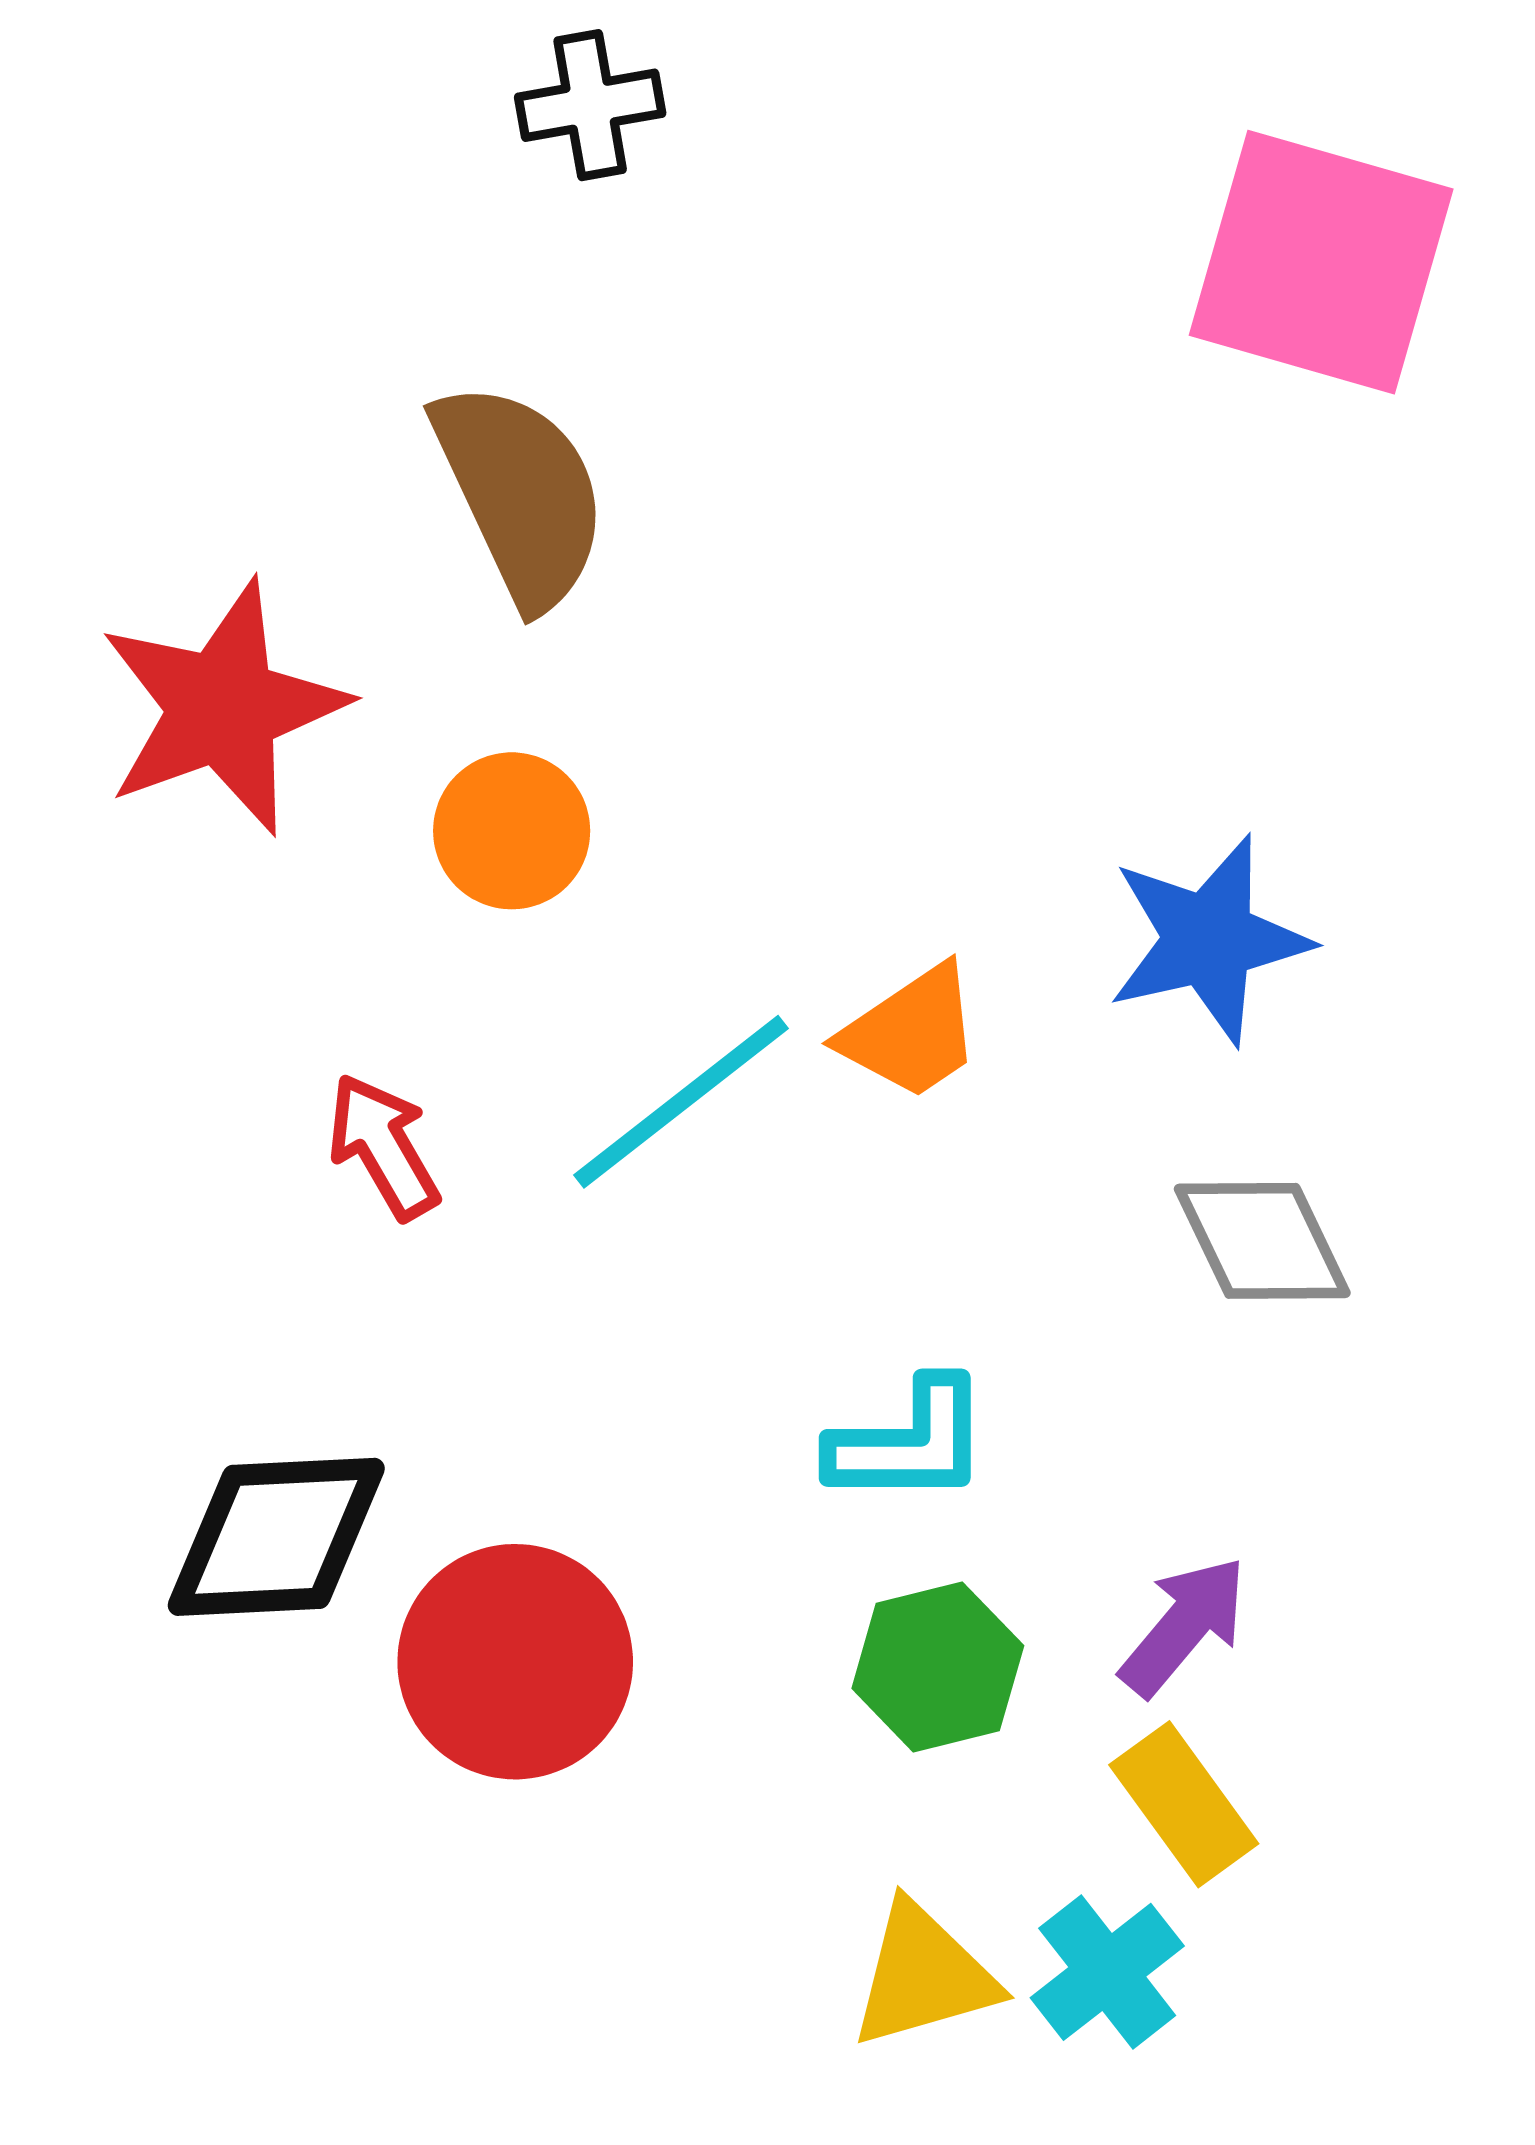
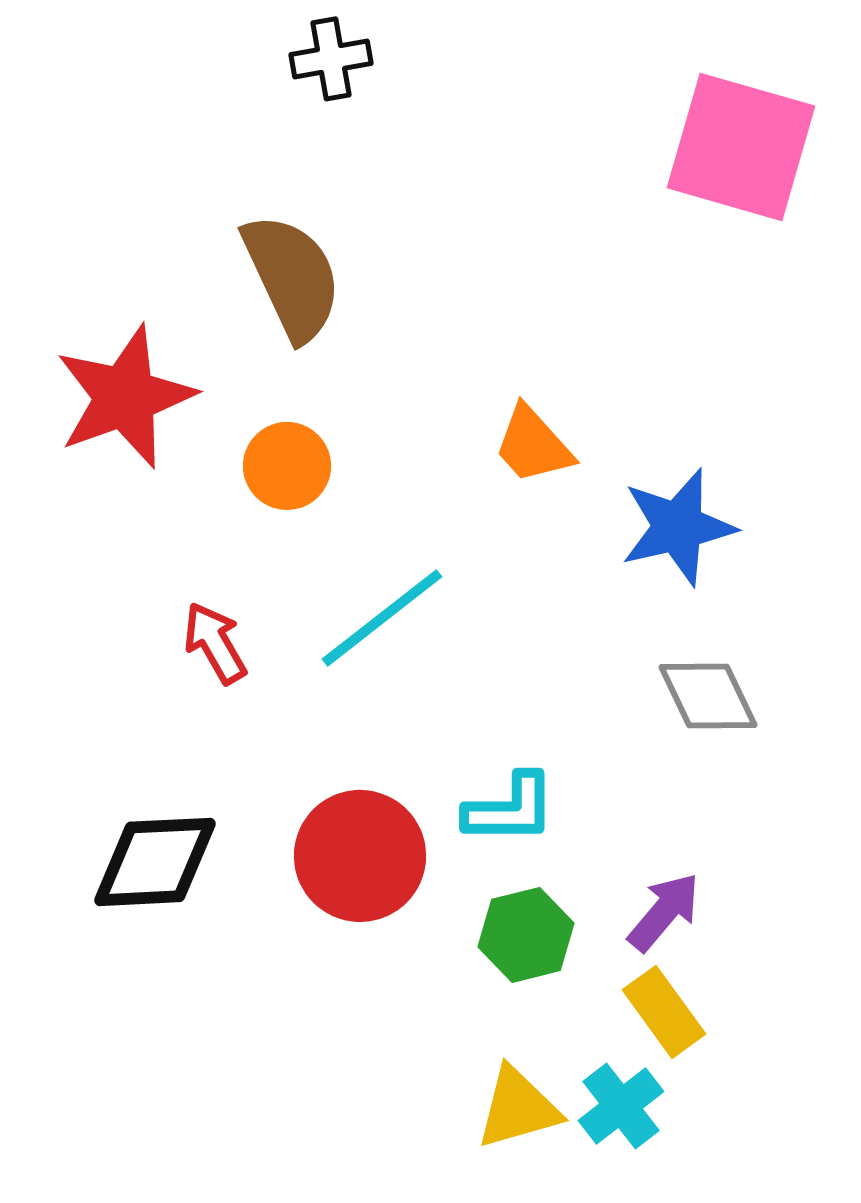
orange trapezoid: (911, 1032) -> (533, 445), moved, turned 82
red circle: (515, 1662) -> (360, 856), moved

